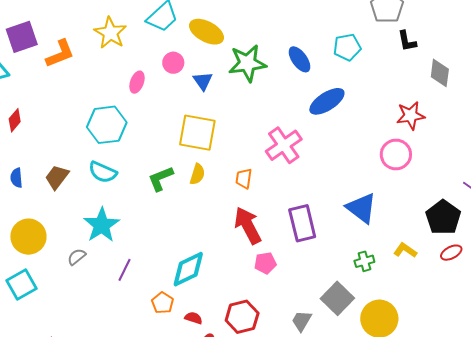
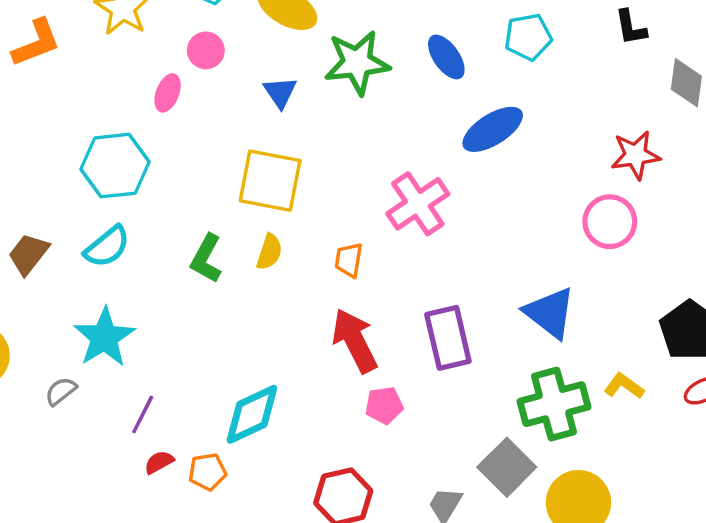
pink circle: (173, 63) -> (206, 50), moved
cyan semicircle: (103, 172) -> (107, 247), turned -64
green L-shape: (161, 178) -> (206, 259), turned -40
green cross: (364, 261) -> (554, 404), size x2.0
orange pentagon: (163, 303) -> (207, 472), turned 30
red semicircle: (194, 318) -> (159, 462), moved, turned -48

